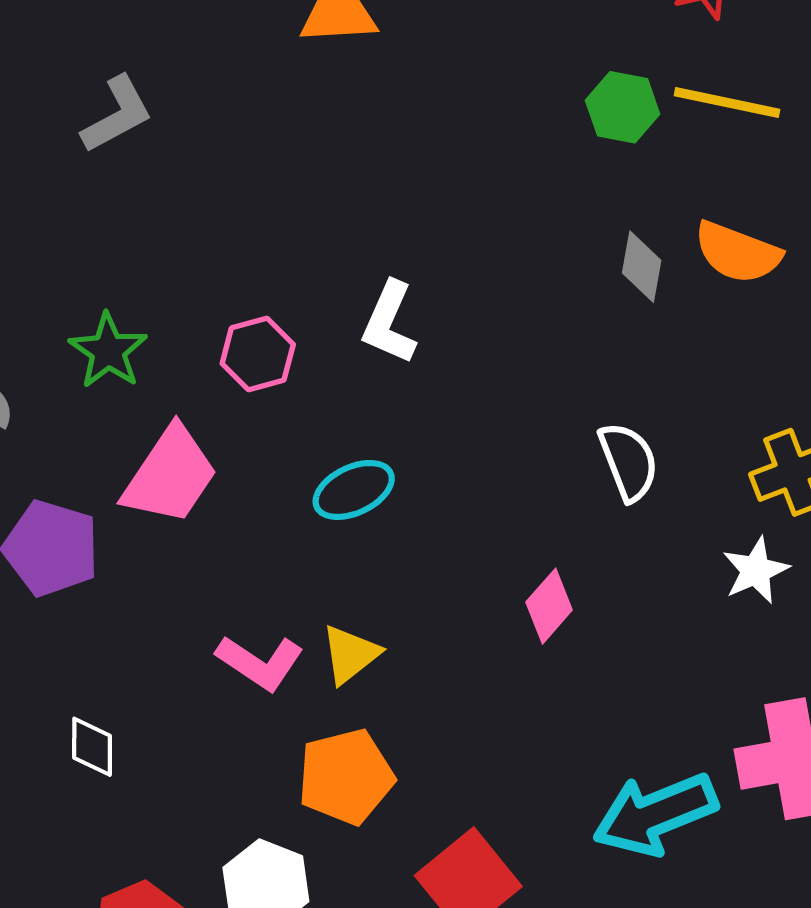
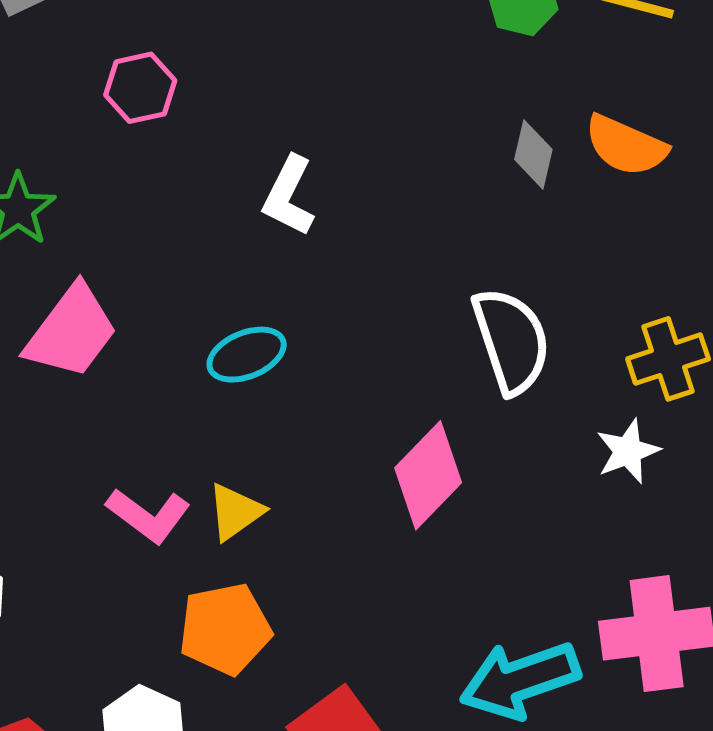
pink hexagon: (258, 354) -> (140, 88), moved
white semicircle: (628, 462) -> (511, 341), size x1.4
pink diamond: (549, 606) -> (428, 475), size x1.5

